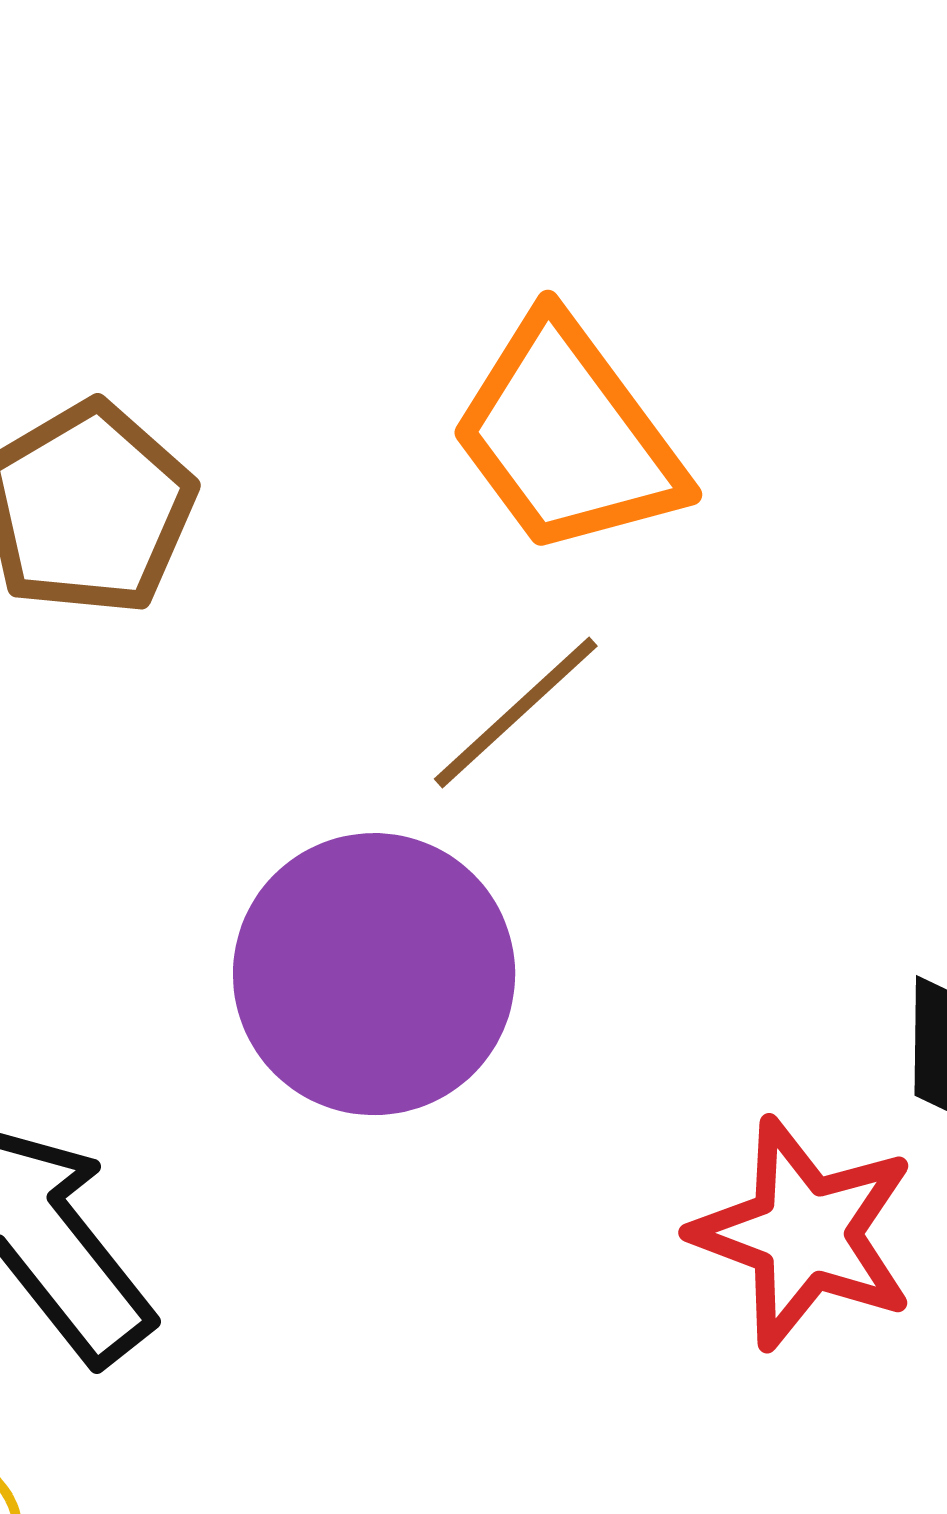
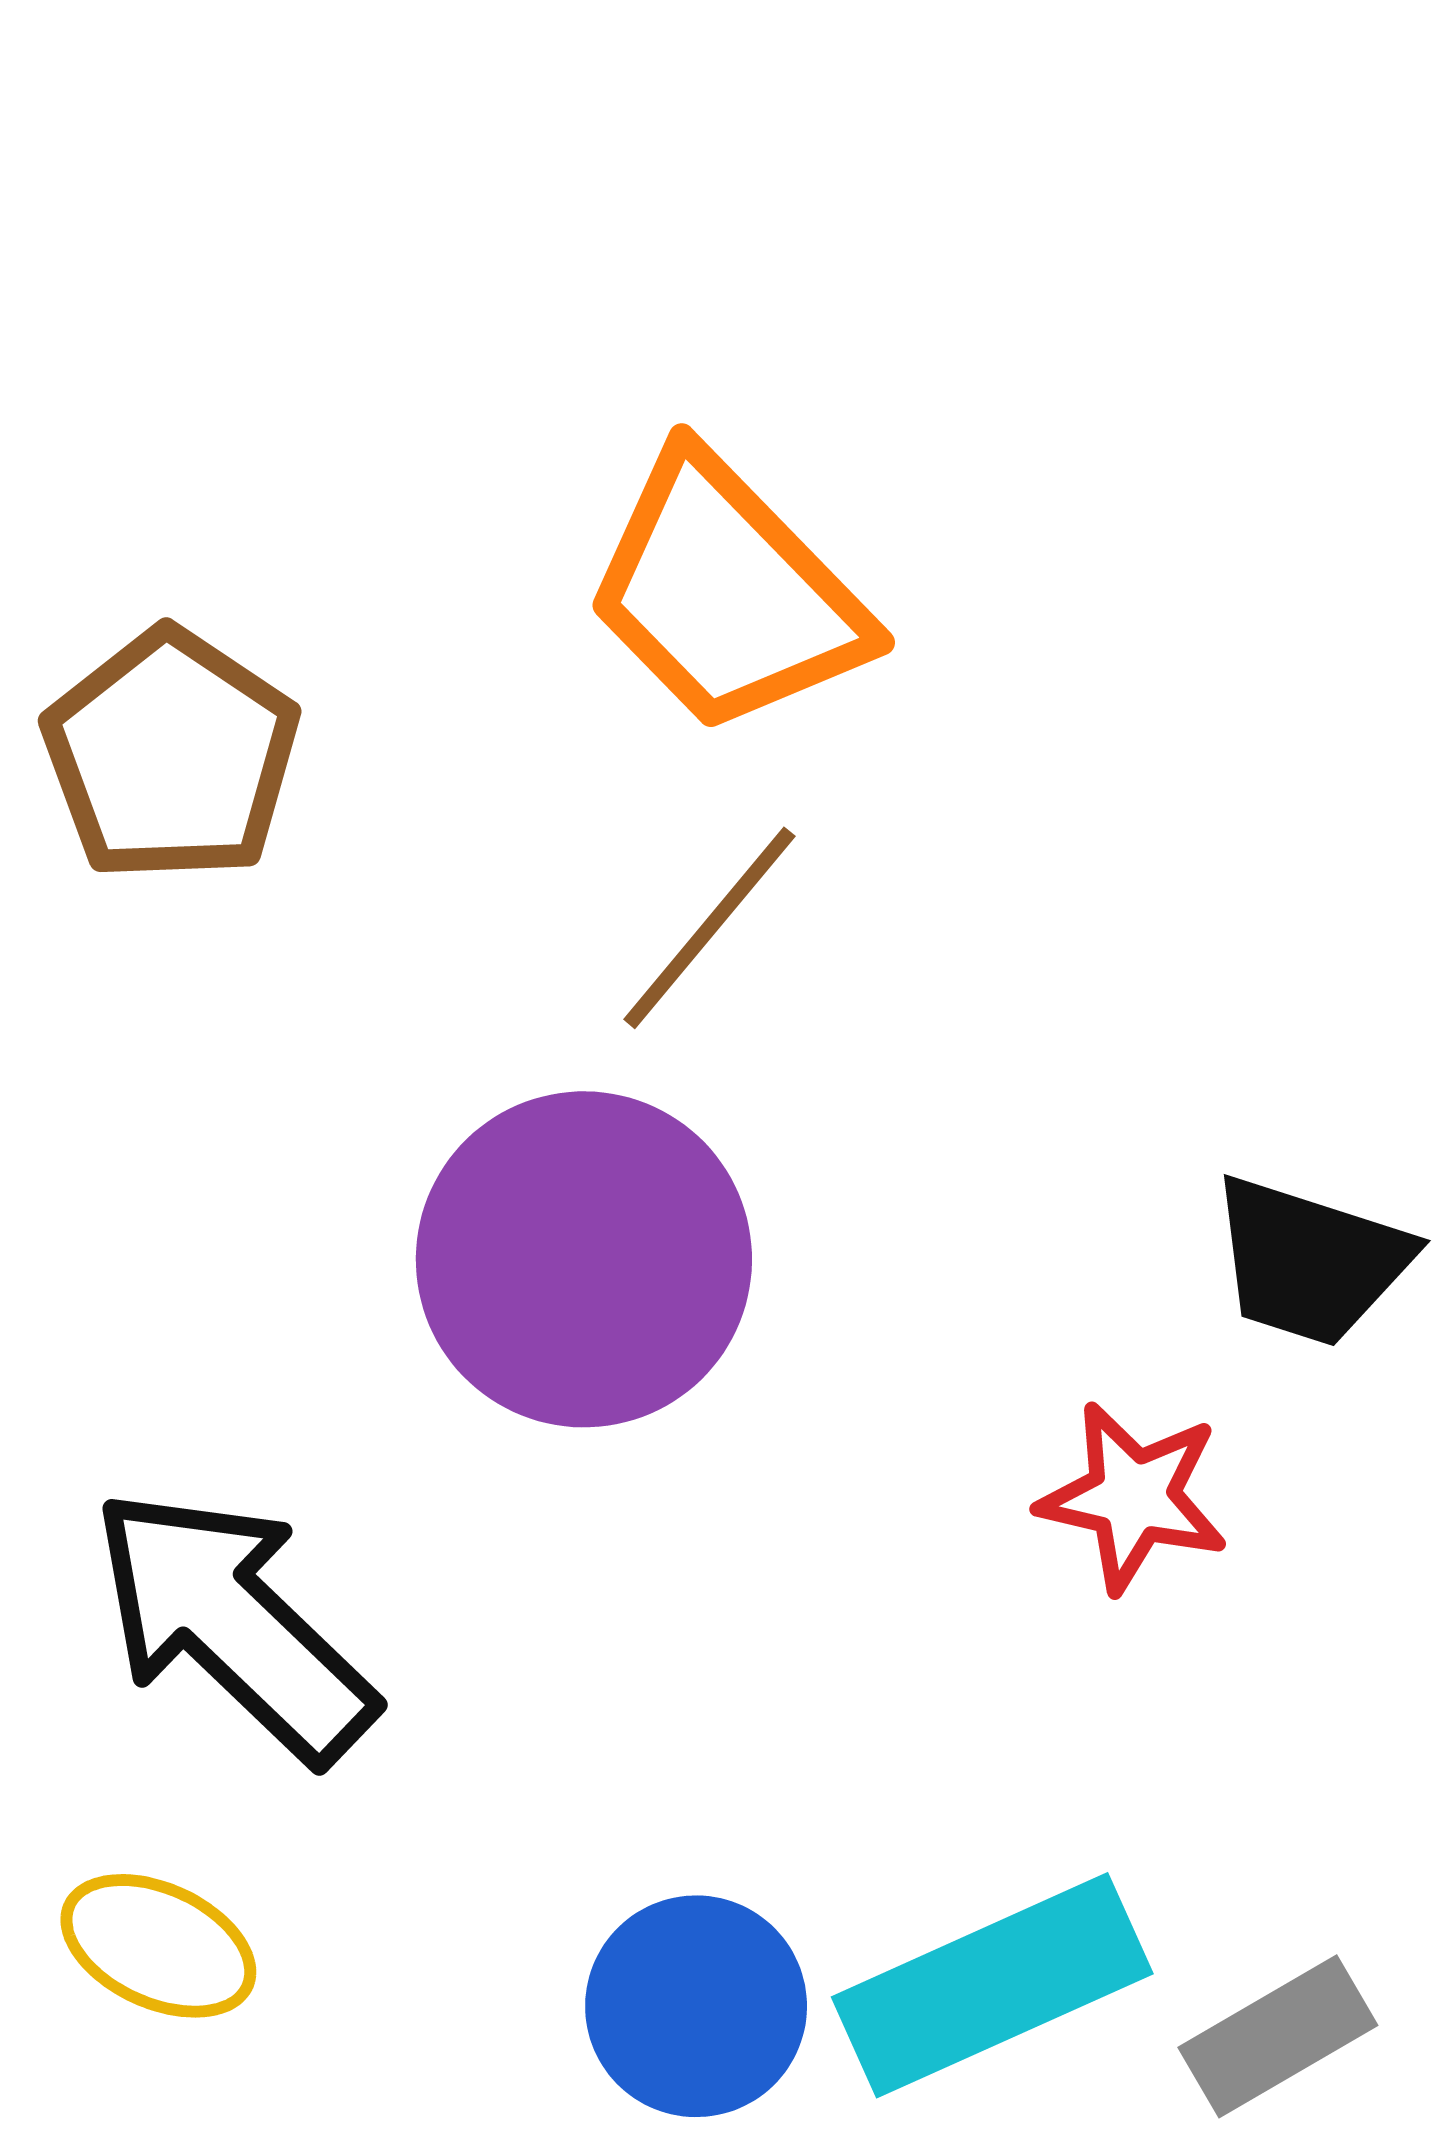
red star: (804, 1234) -> (1133, 1497), size x0.7

